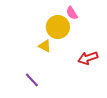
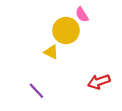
red arrow: (88, 58) -> (99, 82), moved

